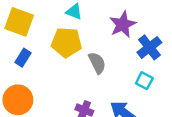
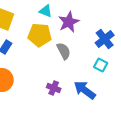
purple star: (123, 24) -> (69, 22), moved

